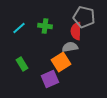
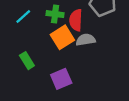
red semicircle: (76, 31) -> (76, 20), moved
orange square: (61, 62) -> (62, 37), moved

